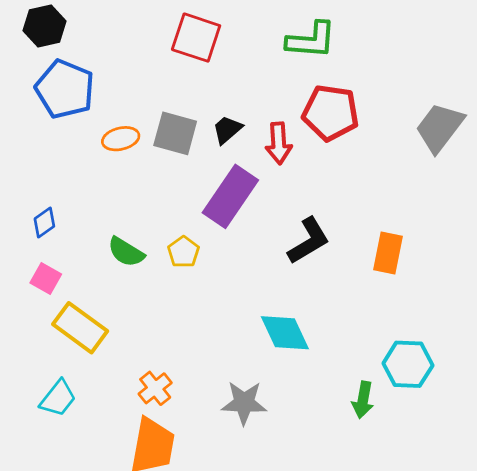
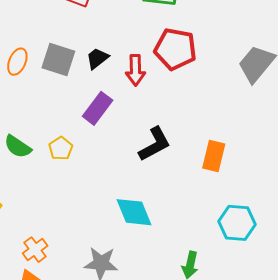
orange ellipse: (121, 139) -> (17, 62), turned -56
purple rectangle: (230, 196) -> (98, 108), size x0.7
cyan hexagon: (408, 364) -> (237, 223), moved

